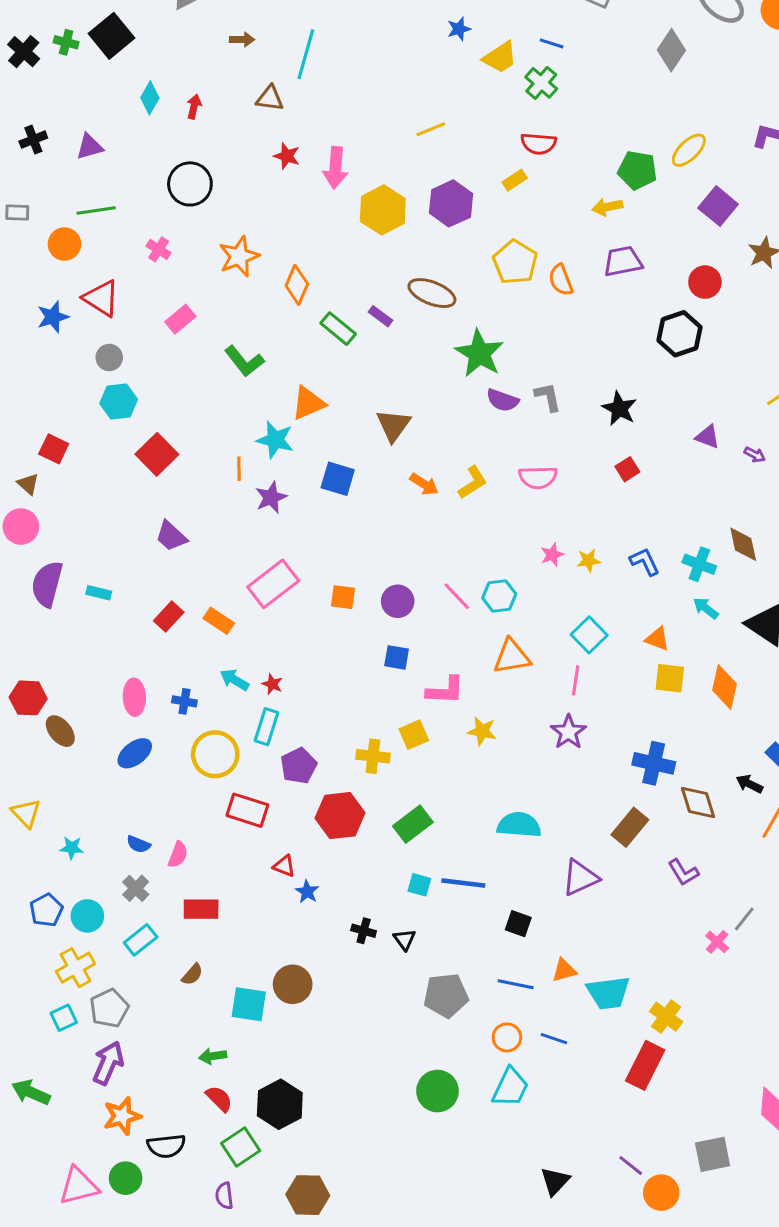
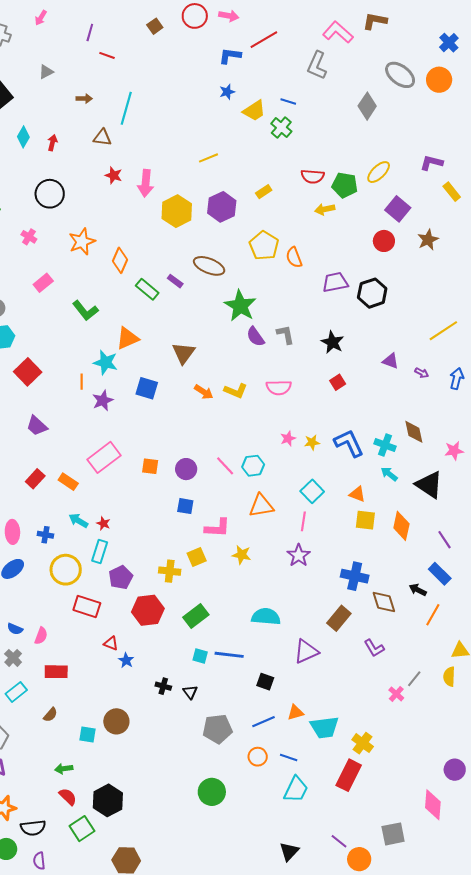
red semicircle: (539, 144) -> (313, 176), moved
purple trapezoid: (623, 261) -> (335, 282), moved
red circle: (705, 282) -> (384, 241), moved
purple semicircle: (502, 400) -> (255, 337), turned 35
yellow L-shape: (473, 482) -> (236, 391), turned 55
blue L-shape: (645, 562) -> (349, 443), size x1.5
blue line: (516, 984) -> (263, 722), turned -35
cyan square: (249, 1004) -> (88, 735), size x0.7
cyan trapezoid: (510, 1087) -> (296, 789), moved
purple semicircle: (224, 1196) -> (39, 861), moved

